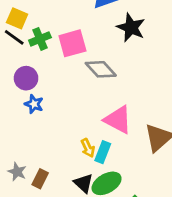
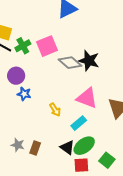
black star: (131, 28) -> (89, 61), moved
yellow arrow: (88, 148) -> (55, 110), moved
cyan rectangle: (103, 152) -> (79, 123), turned 35

